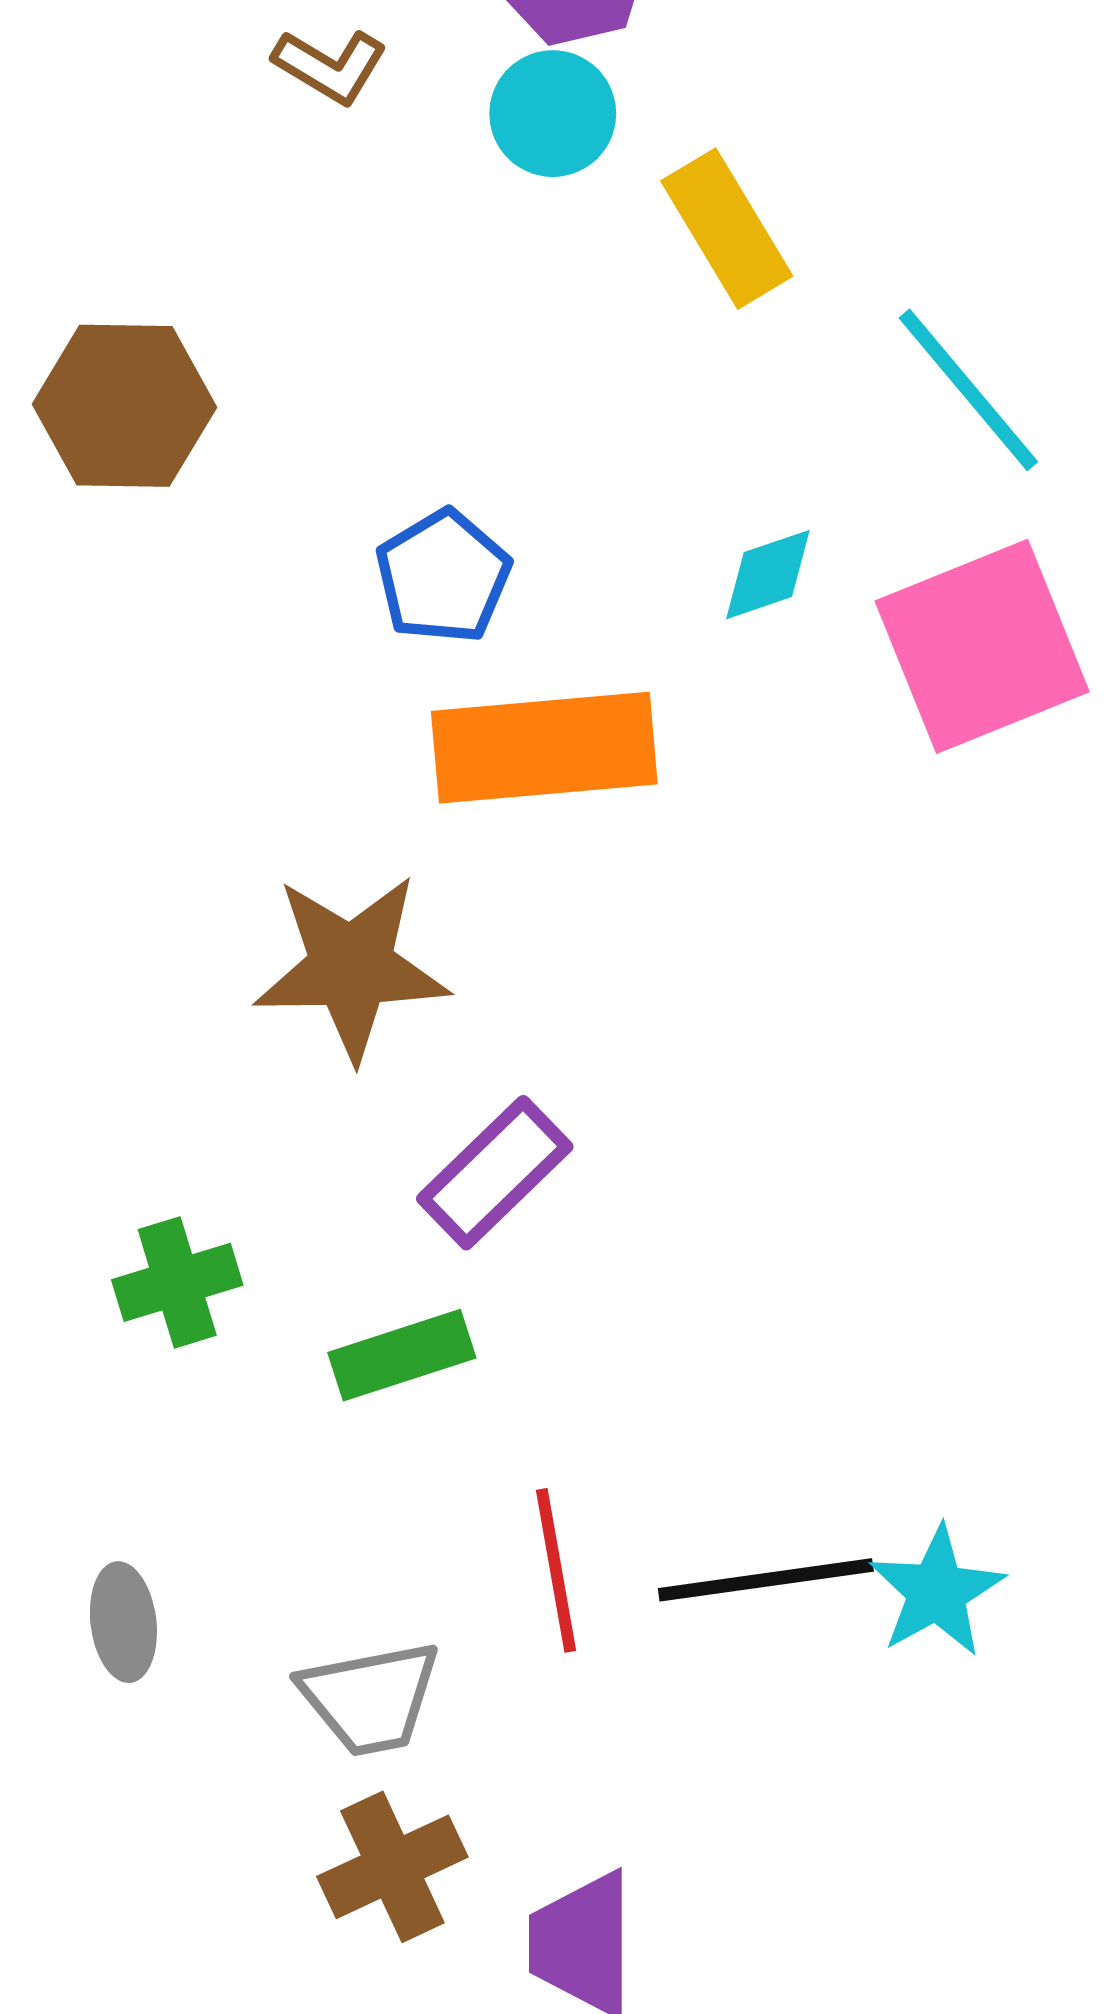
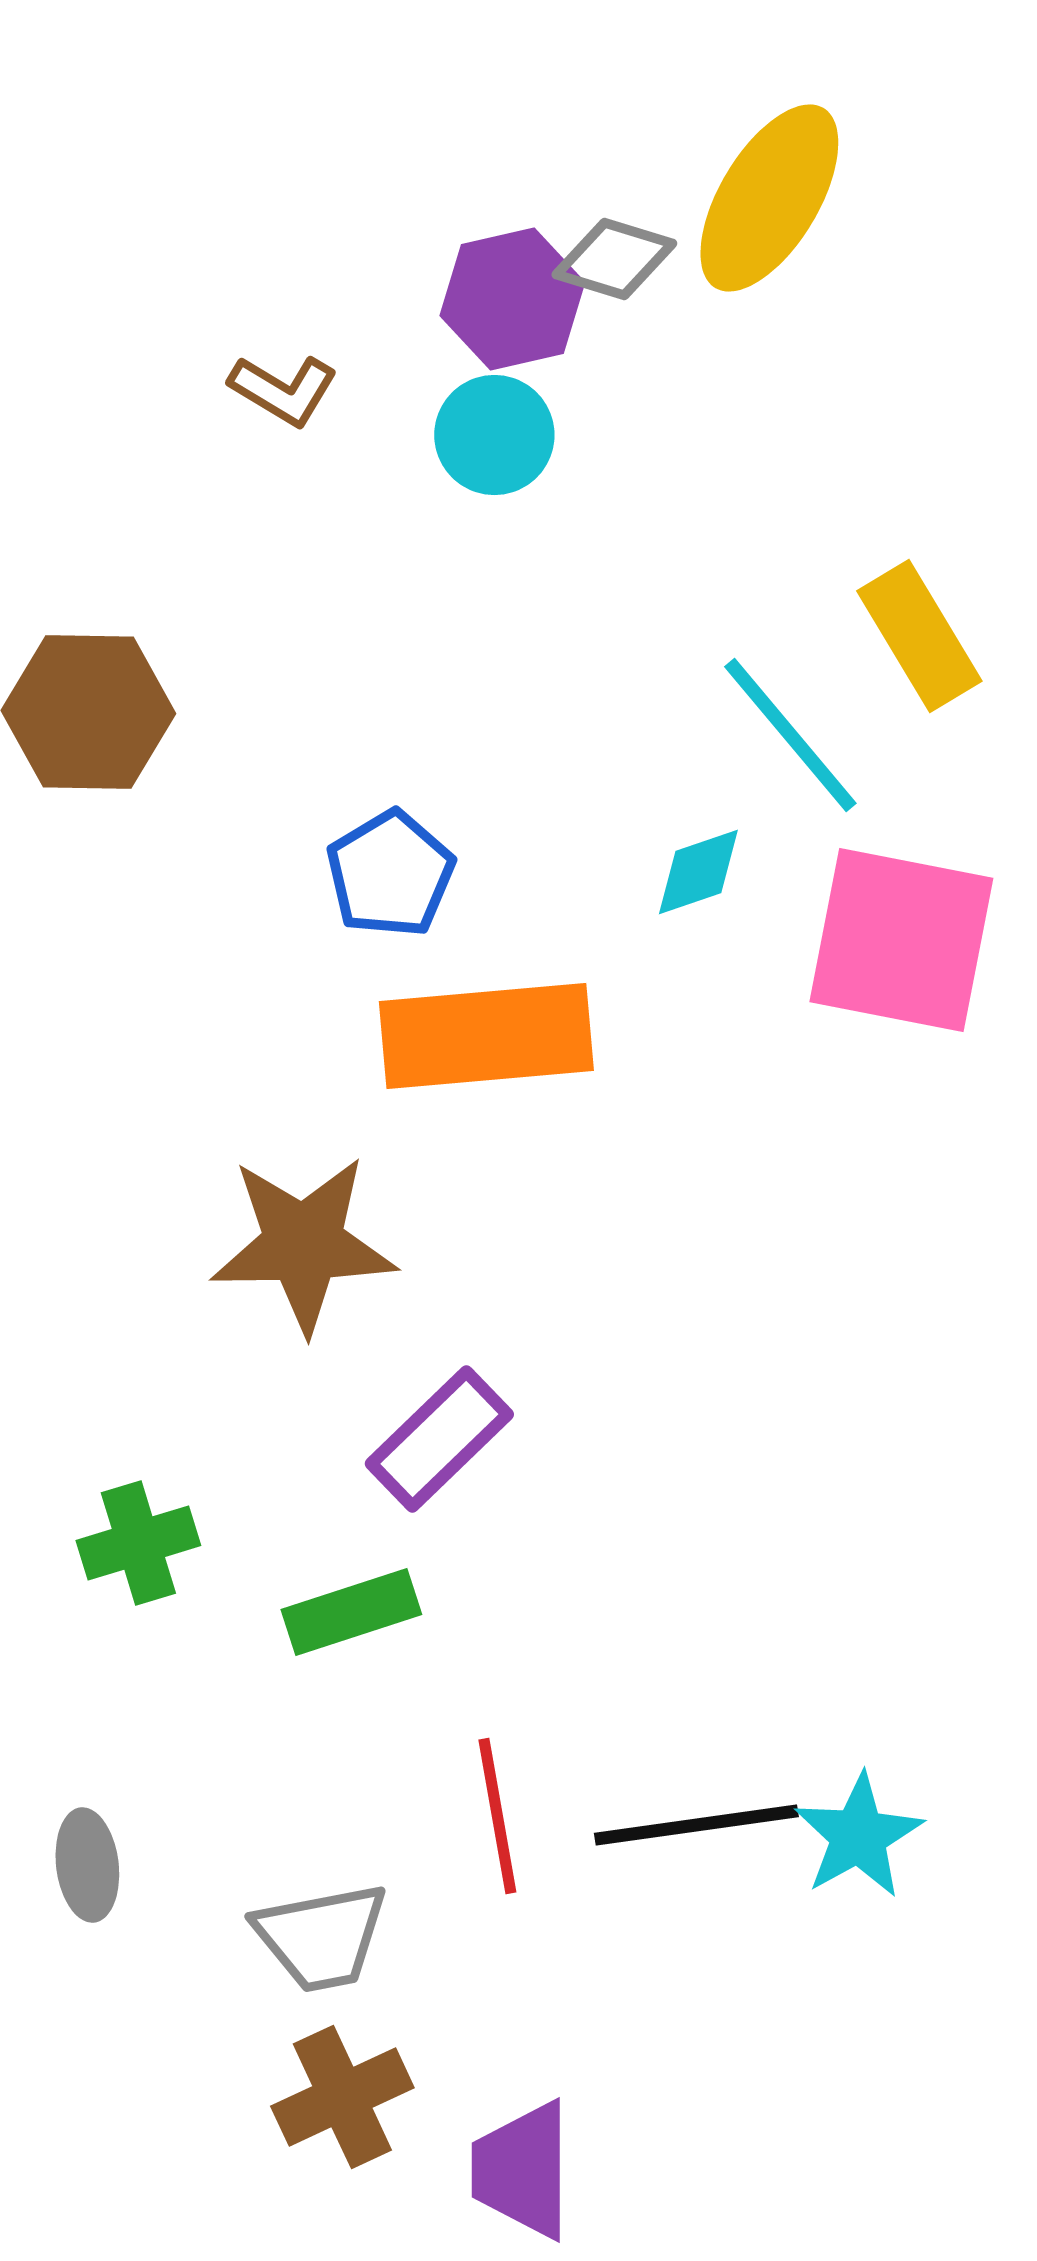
yellow rectangle: (727, 229) -> (919, 636), moved
cyan line: (968, 390) -> (790, 735), moved
pink square: (982, 646) -> (901, 940), turned 33

